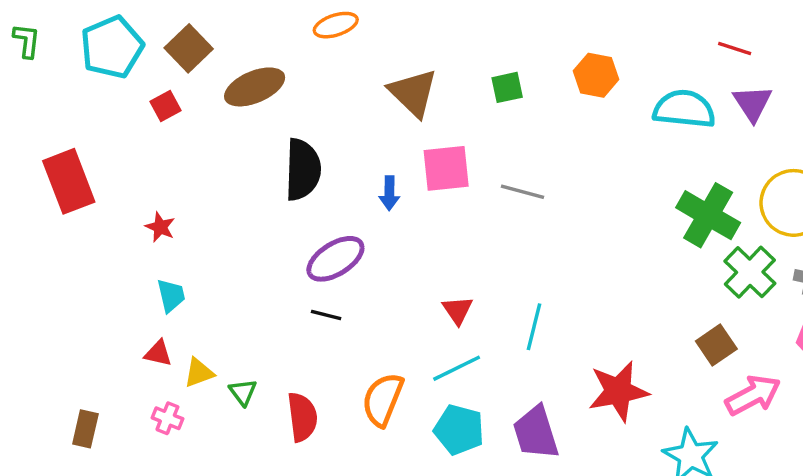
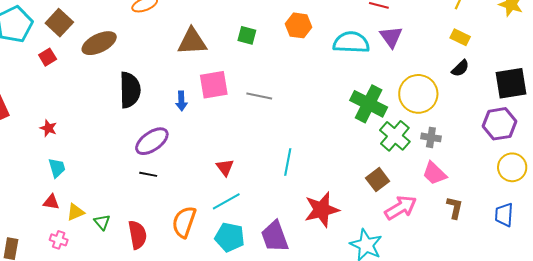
green square: (507, 87) -> (247, 35), turned 30
brown triangle: (413, 93) -> (192, 42), turned -44
cyan line: (534, 327) -> (288, 162), moved

